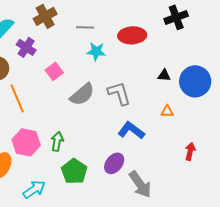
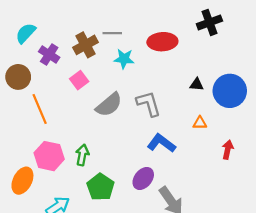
brown cross: (45, 16) -> (85, 45), moved
red arrow: (190, 151) -> (228, 150), moved

